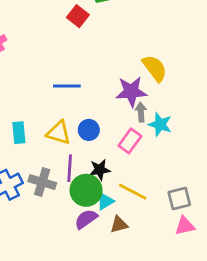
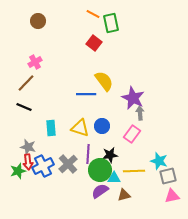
yellow semicircle: (155, 68) -> (104, 81), moved
purple star: (131, 92) -> (133, 98), turned 30
cyan star: (160, 124) -> (159, 161), moved
gray cross: (42, 182) -> (68, 164), turned 30
yellow line: (133, 192) -> (134, 171), turned -30
cyan triangle: (105, 201) -> (114, 178), turned 32

